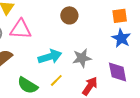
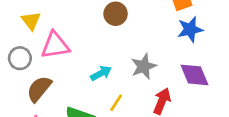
blue star: (121, 38) -> (190, 29), turned -30
cyan arrow: (50, 57) -> (101, 73), size x0.7

